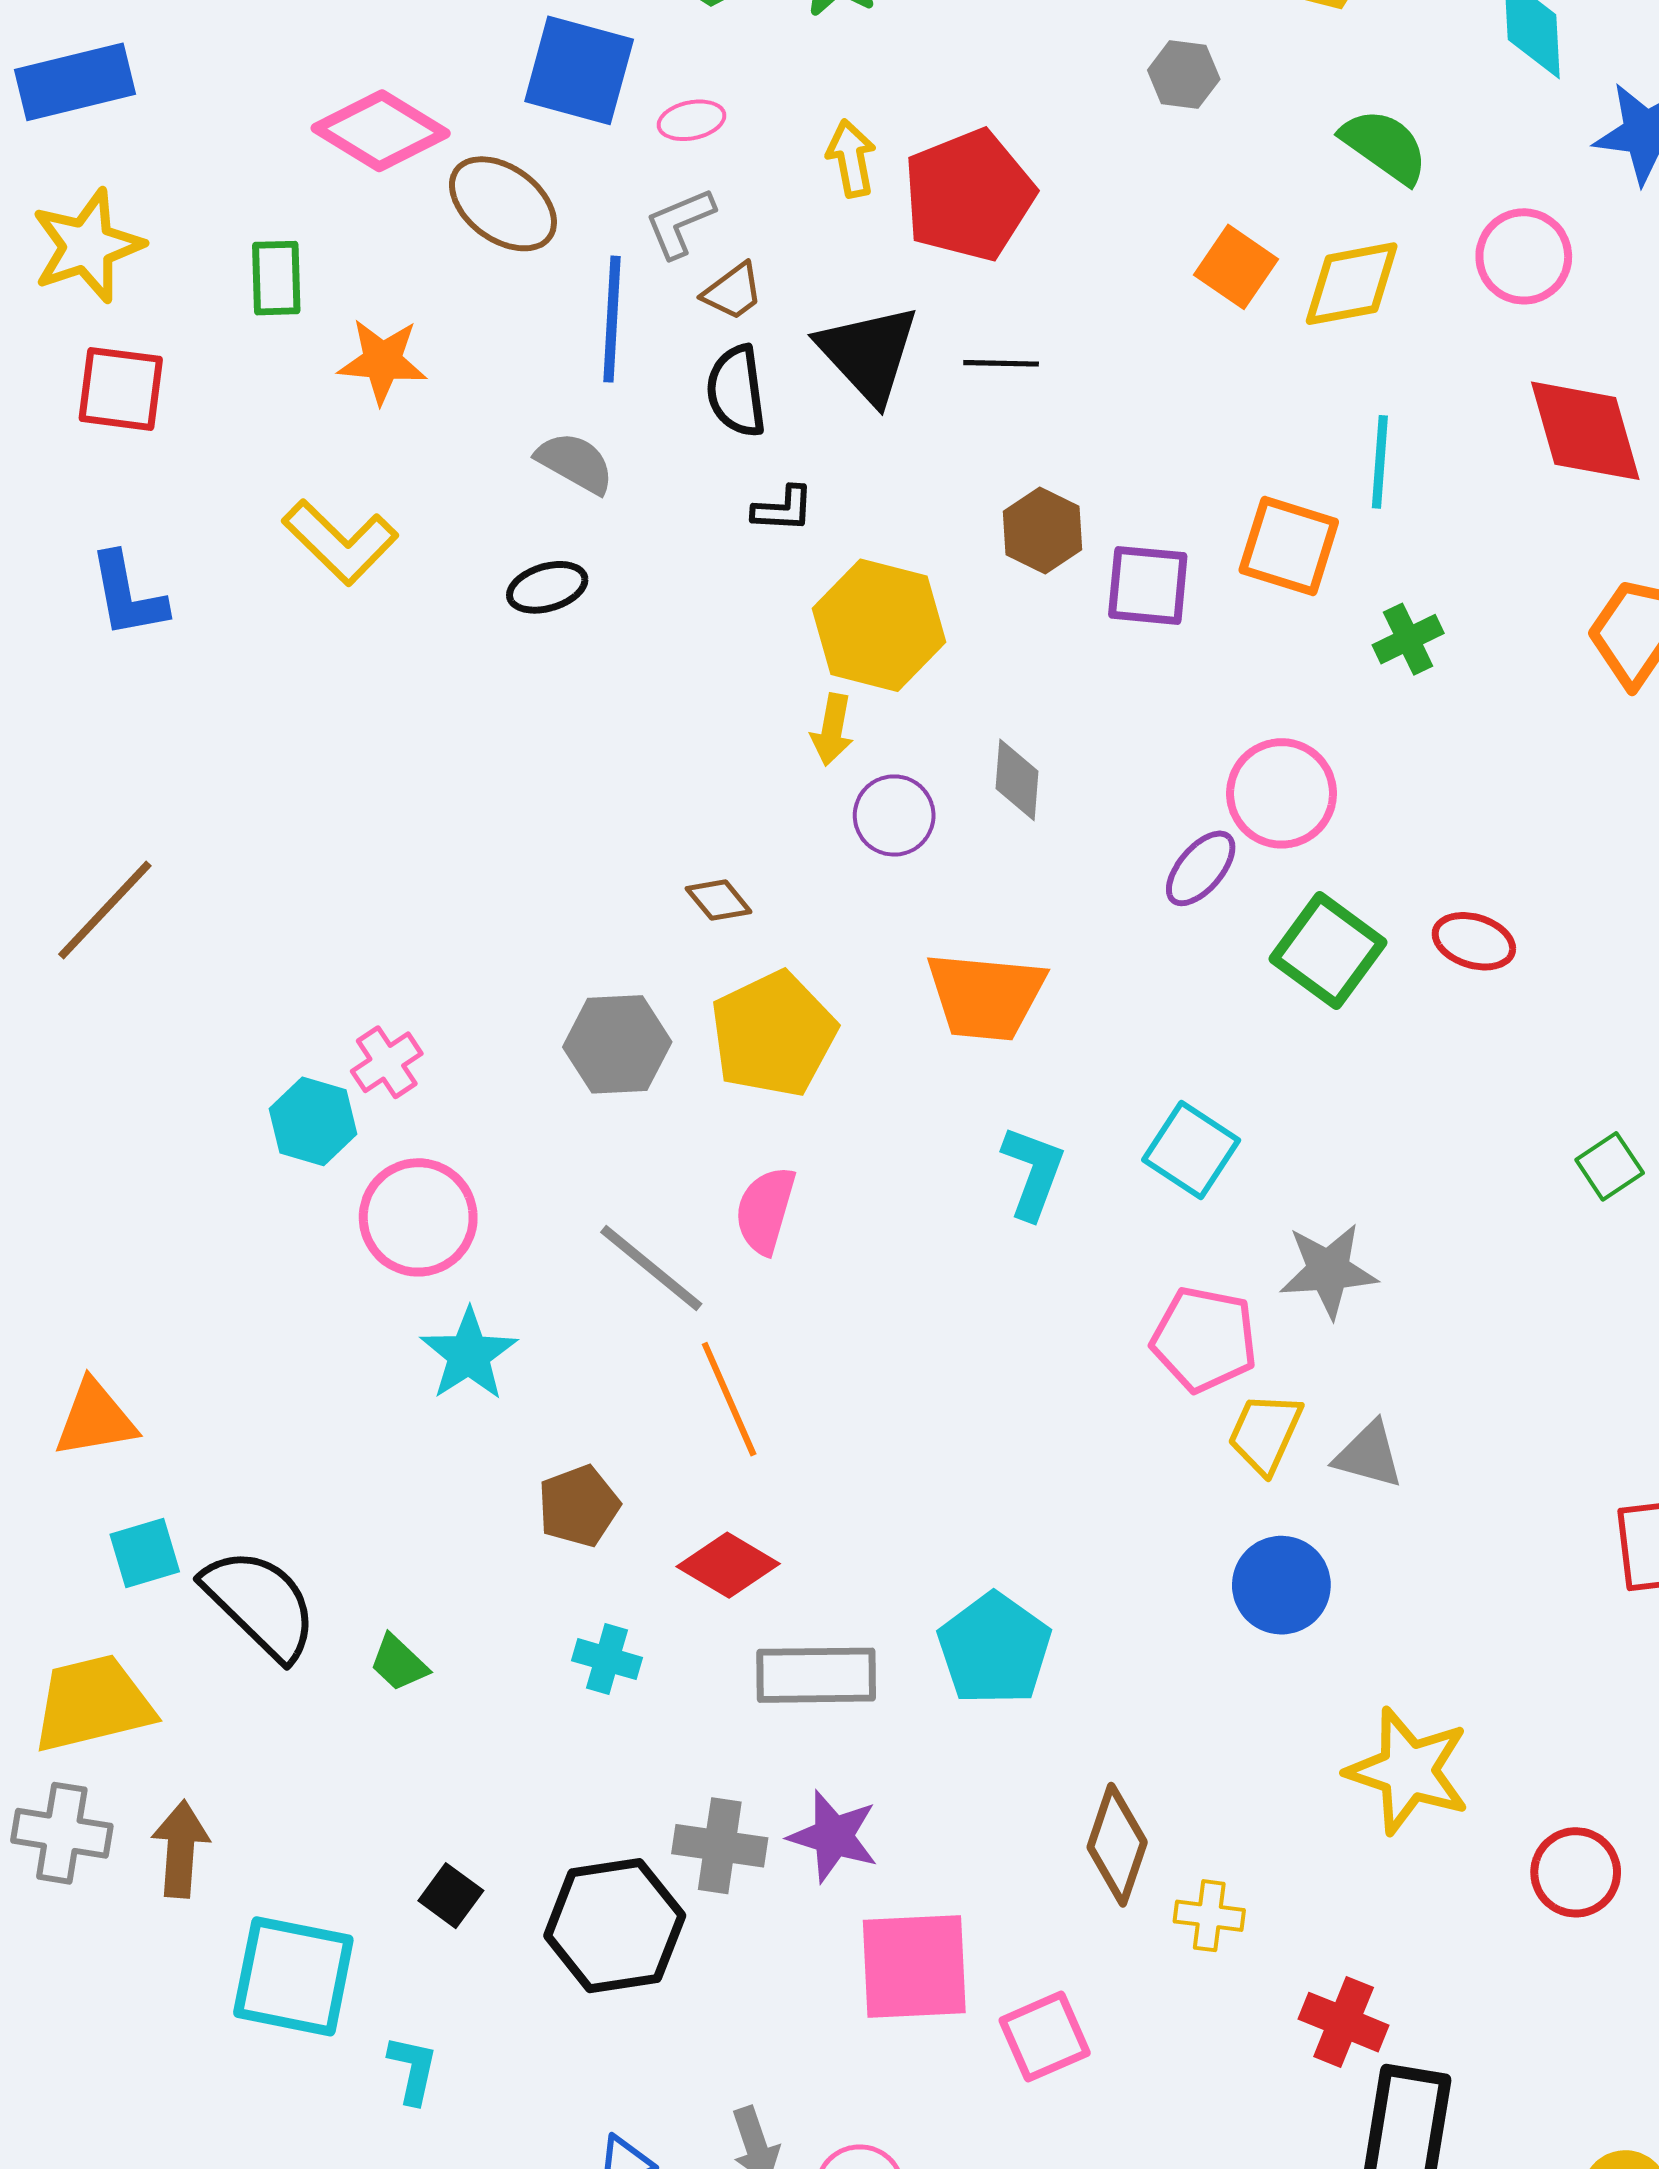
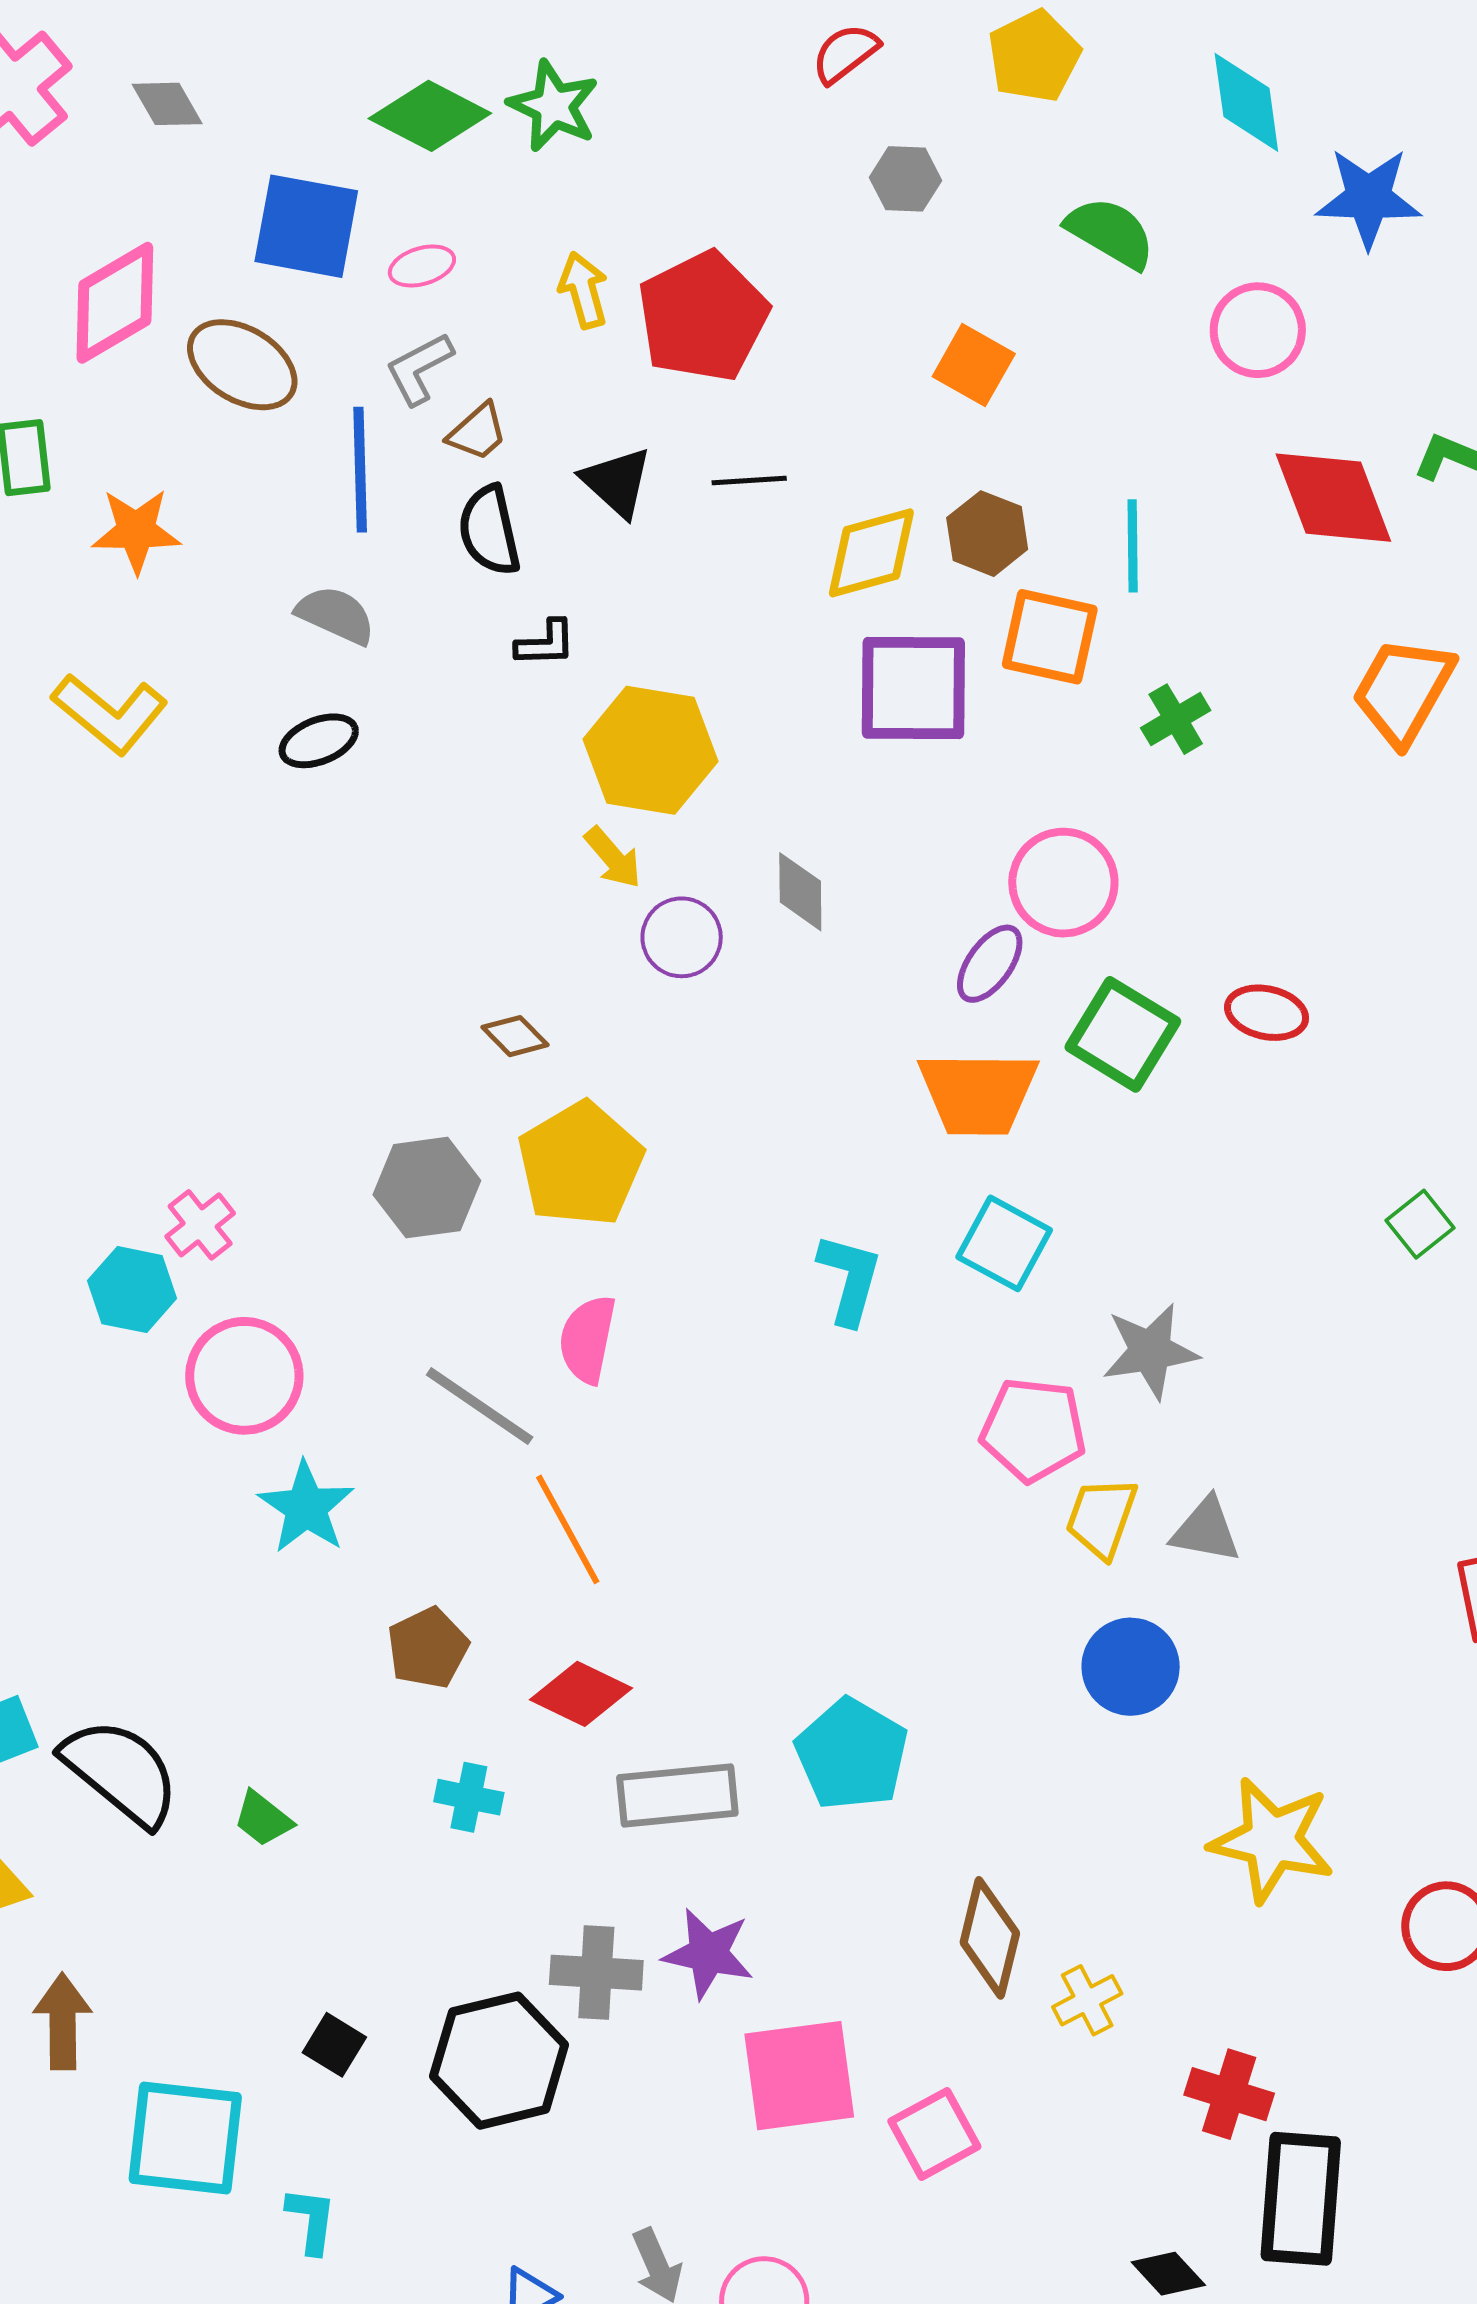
pink diamond: (381, 131) -> (115, 303), turned -57
yellow diamond: (1352, 284) -> (871, 553), moved
black triangle: (868, 354) -> (617, 482), size x0.7
brown hexagon: (1042, 531) -> (987, 534), moved
purple square: (1148, 585) -> (913, 688), size x1.4
yellow arrow: (832, 730) -> (613, 858), turned -46
orange trapezoid: (986, 996) -> (978, 1093), moved
yellow cross: (1209, 1916) -> (1087, 2000), turned -30

